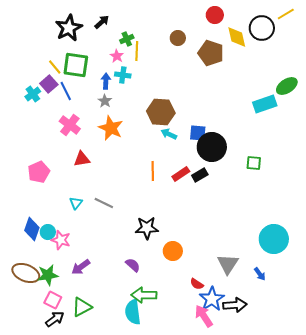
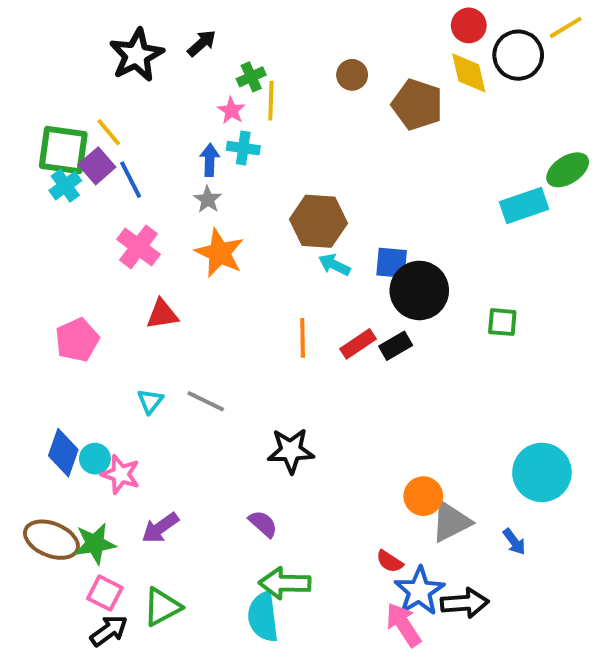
red circle: (215, 15) -> (469, 25), moved
green square: (76, 65) -> (63, 150), moved
orange circle: (173, 251) -> (423, 496), moved
gray triangle: (228, 264) -> (451, 522), turned 30

